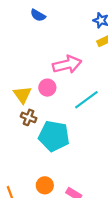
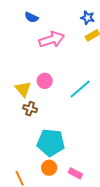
pink arrow: (67, 64) -> (52, 39), moved
cyan pentagon: (54, 136) -> (51, 143), moved

